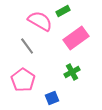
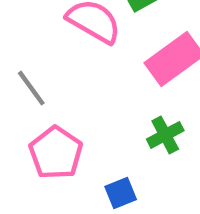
gray line: (27, 46) -> (31, 88), moved

